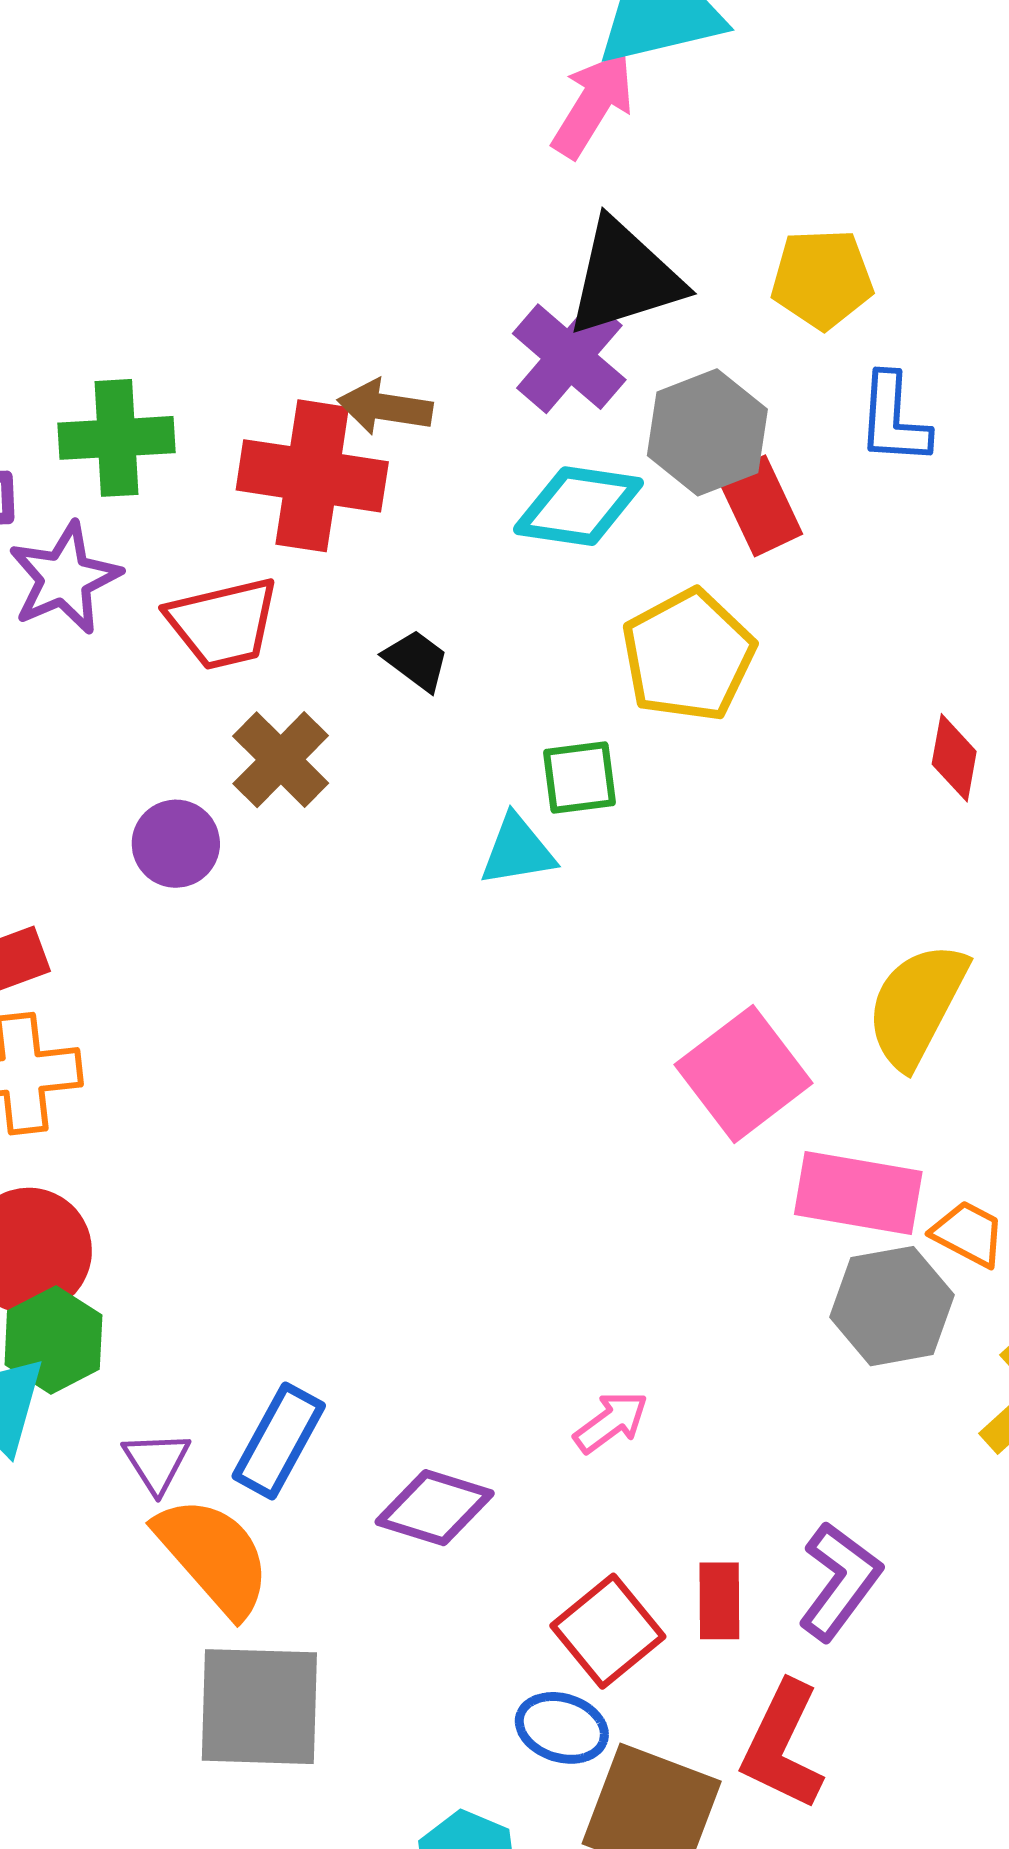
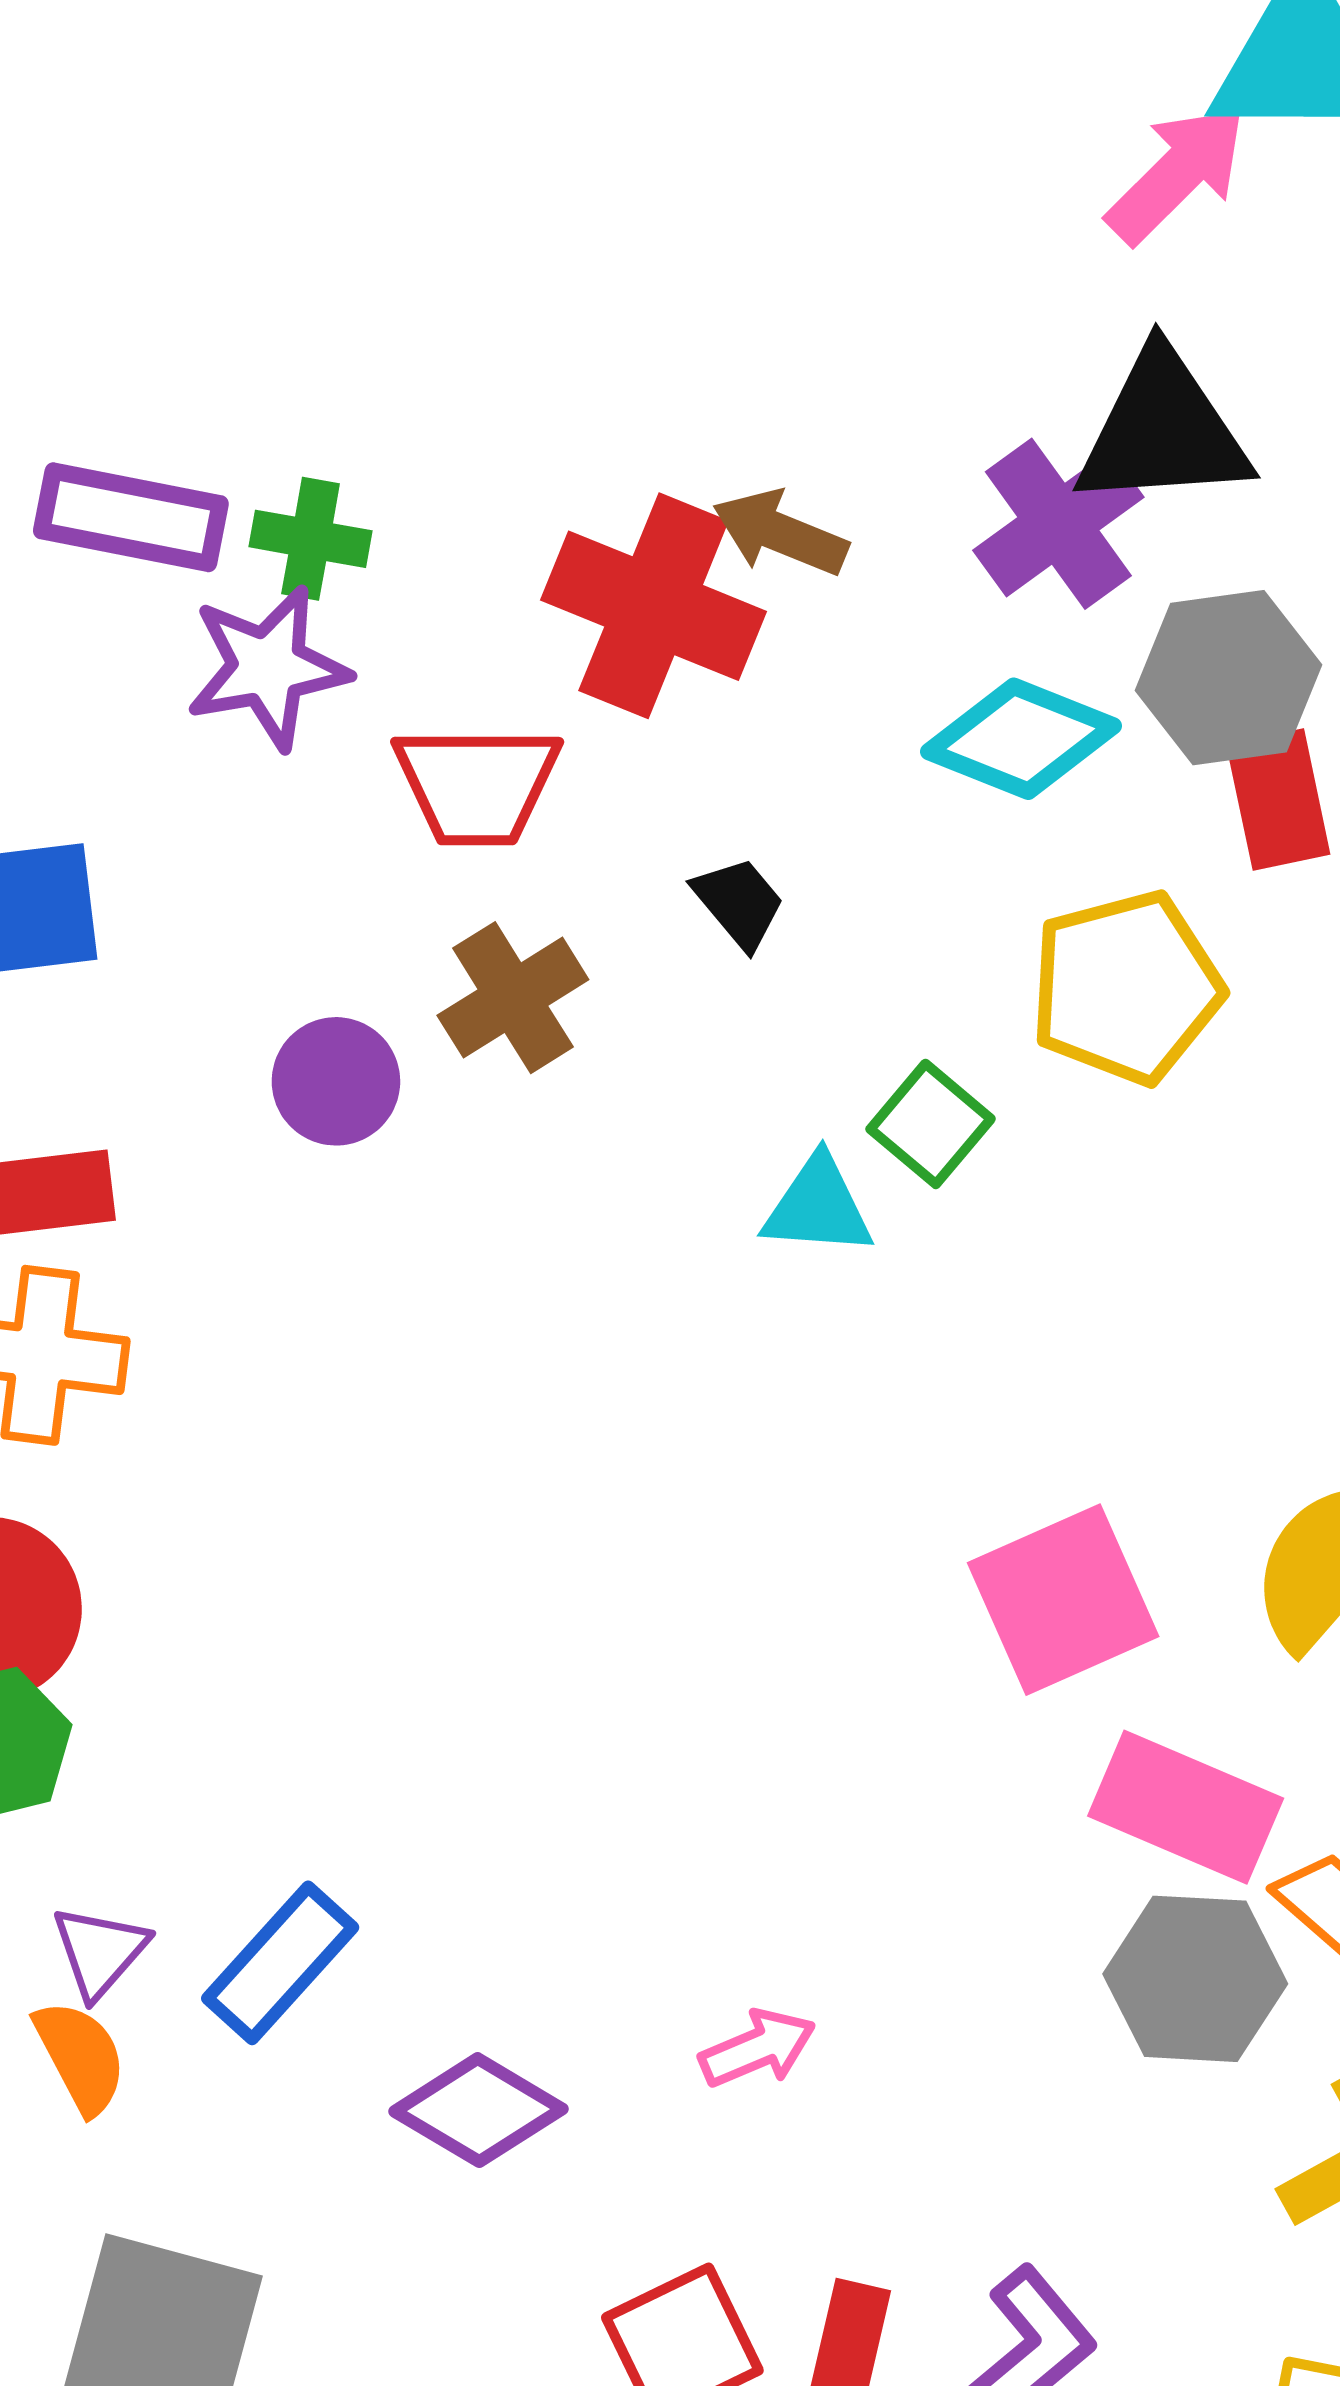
green cross: (116, 438) -> (311, 539), moved, size x0.7
green square: (579, 778) -> (931, 1124), turned 34
orange semicircle: (213, 1556) -> (80, 2057), moved, size x0.6

